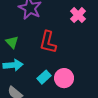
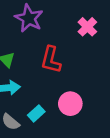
cyan rectangle: (44, 77) -> (36, 113), moved

